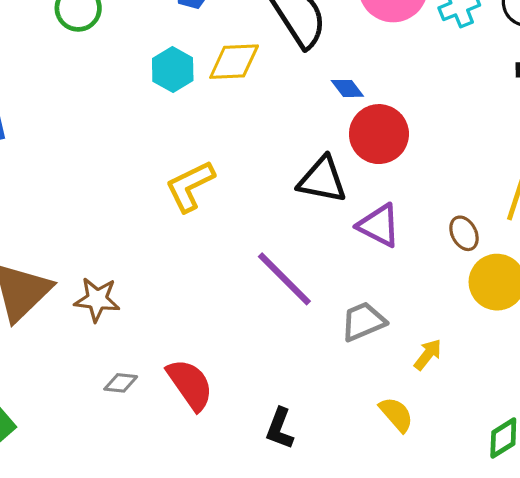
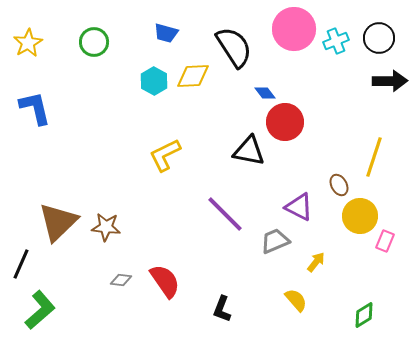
purple triangle: (379, 225) -> (299, 207), moved

